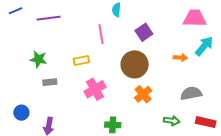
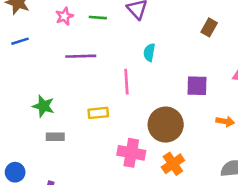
purple line: (49, 18) -> (81, 56), moved
purple square: (144, 32) -> (197, 86), moved, turned 30
pink cross: (95, 89) -> (131, 153), moved, turned 35

